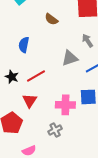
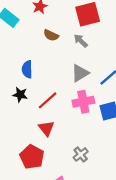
gray arrow: (87, 41) -> (81, 41), moved
black star: (12, 77) -> (20, 95), moved
pink cross: (65, 105) -> (83, 102), moved

